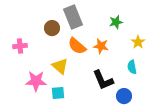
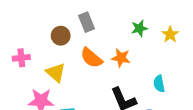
gray rectangle: (73, 17) -> (86, 22), size x0.7
yellow star: (138, 42) -> (170, 34), moved
yellow triangle: (60, 66) -> (56, 73), moved

